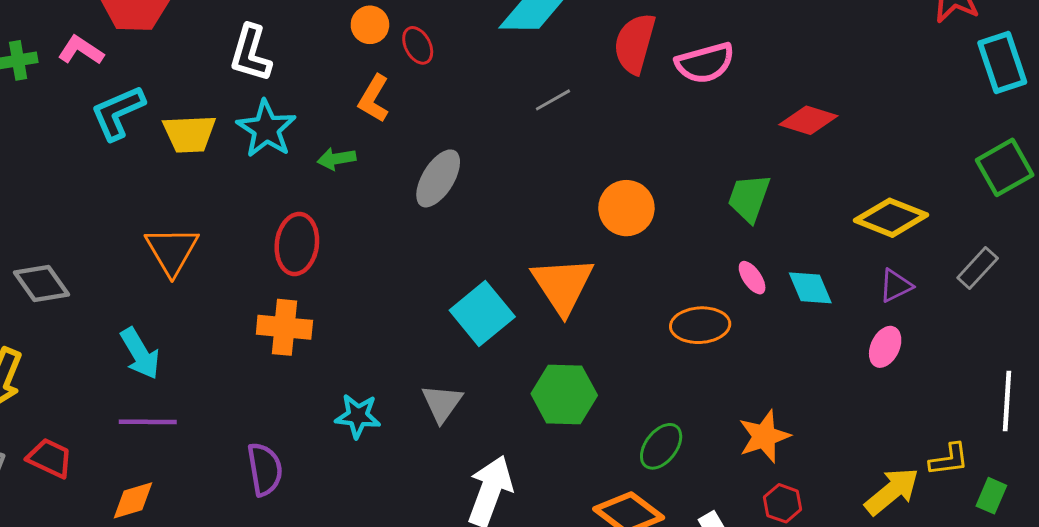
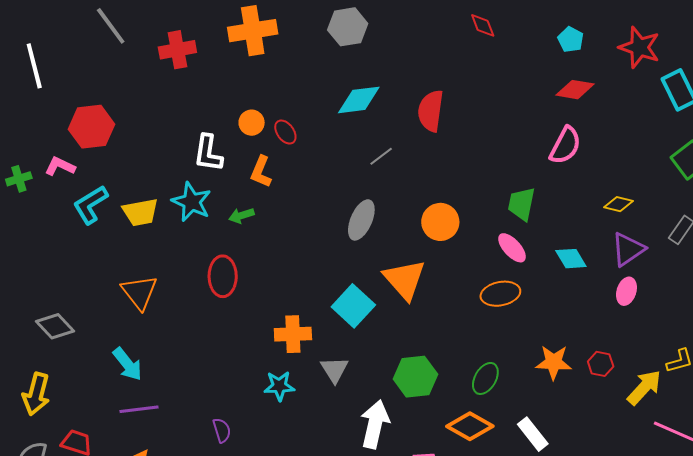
white L-shape: (251, 53) -> (208, 153), moved
pink semicircle: (705, 63) -> (565, 145), moved, turned -39
red diamond: (808, 120) -> (575, 90), moved
gray ellipse: (438, 178) -> (361, 220), moved
yellow diamond: (891, 218) -> (619, 204), size x0.6
pink ellipse: (752, 278) -> (512, 248), moved, size x1.4
purple triangle: (896, 286) -> (628, 249), size x1.5
orange cross: (284, 327) -> (293, 334), moved
green hexagon: (564, 394) -> (415, 377), moved
orange star: (764, 436) -> (554, 362), turned 30
purple semicircle: (265, 469) -> (222, 430), size x0.7
red hexagon: (783, 503) -> (601, 364), moved

